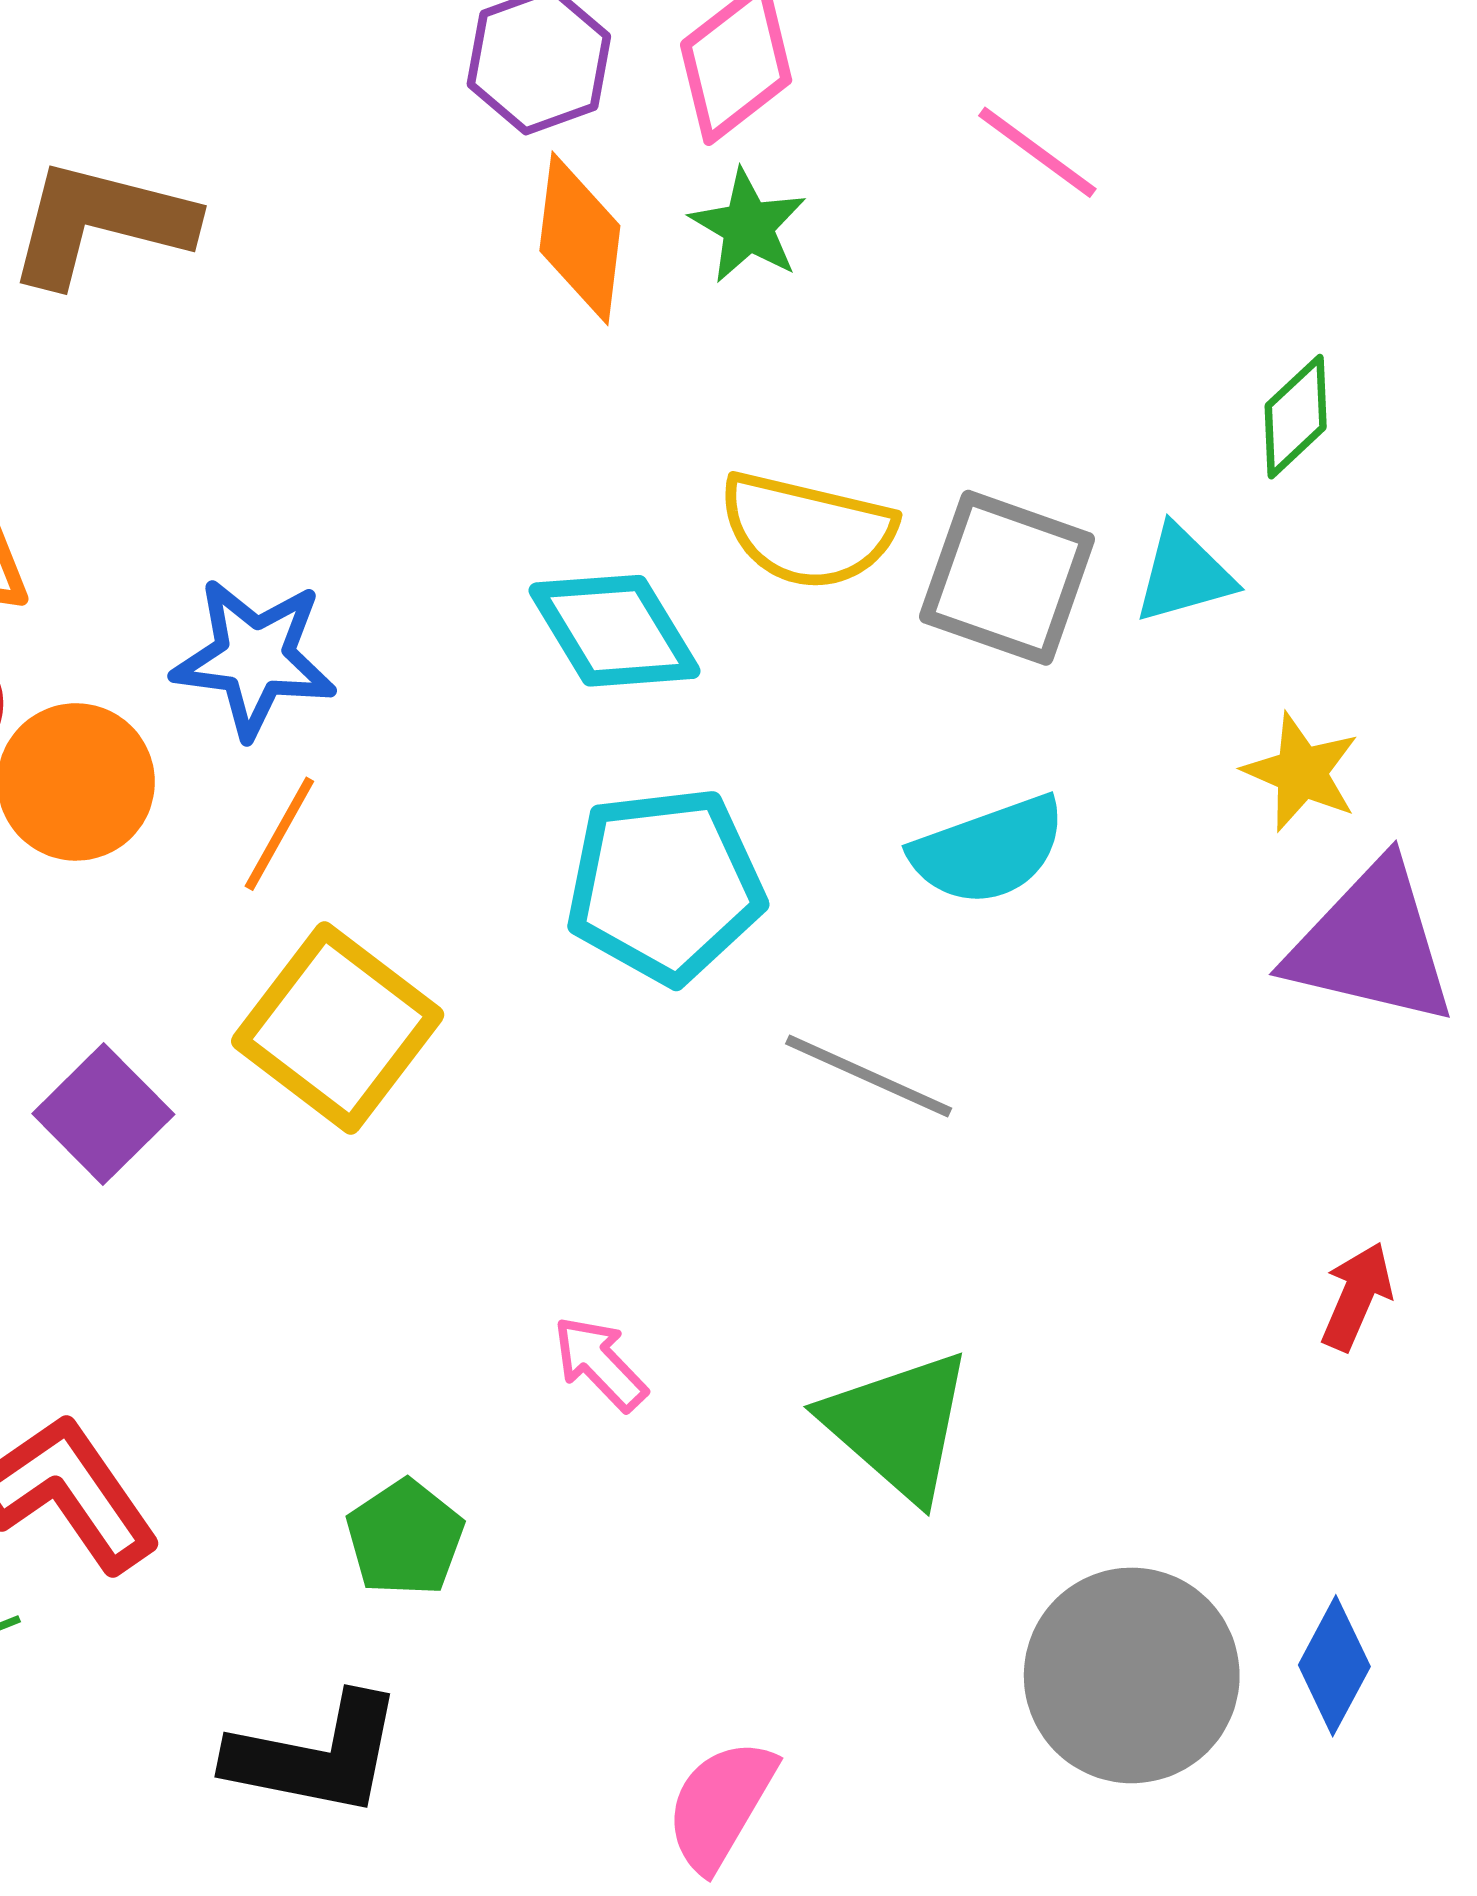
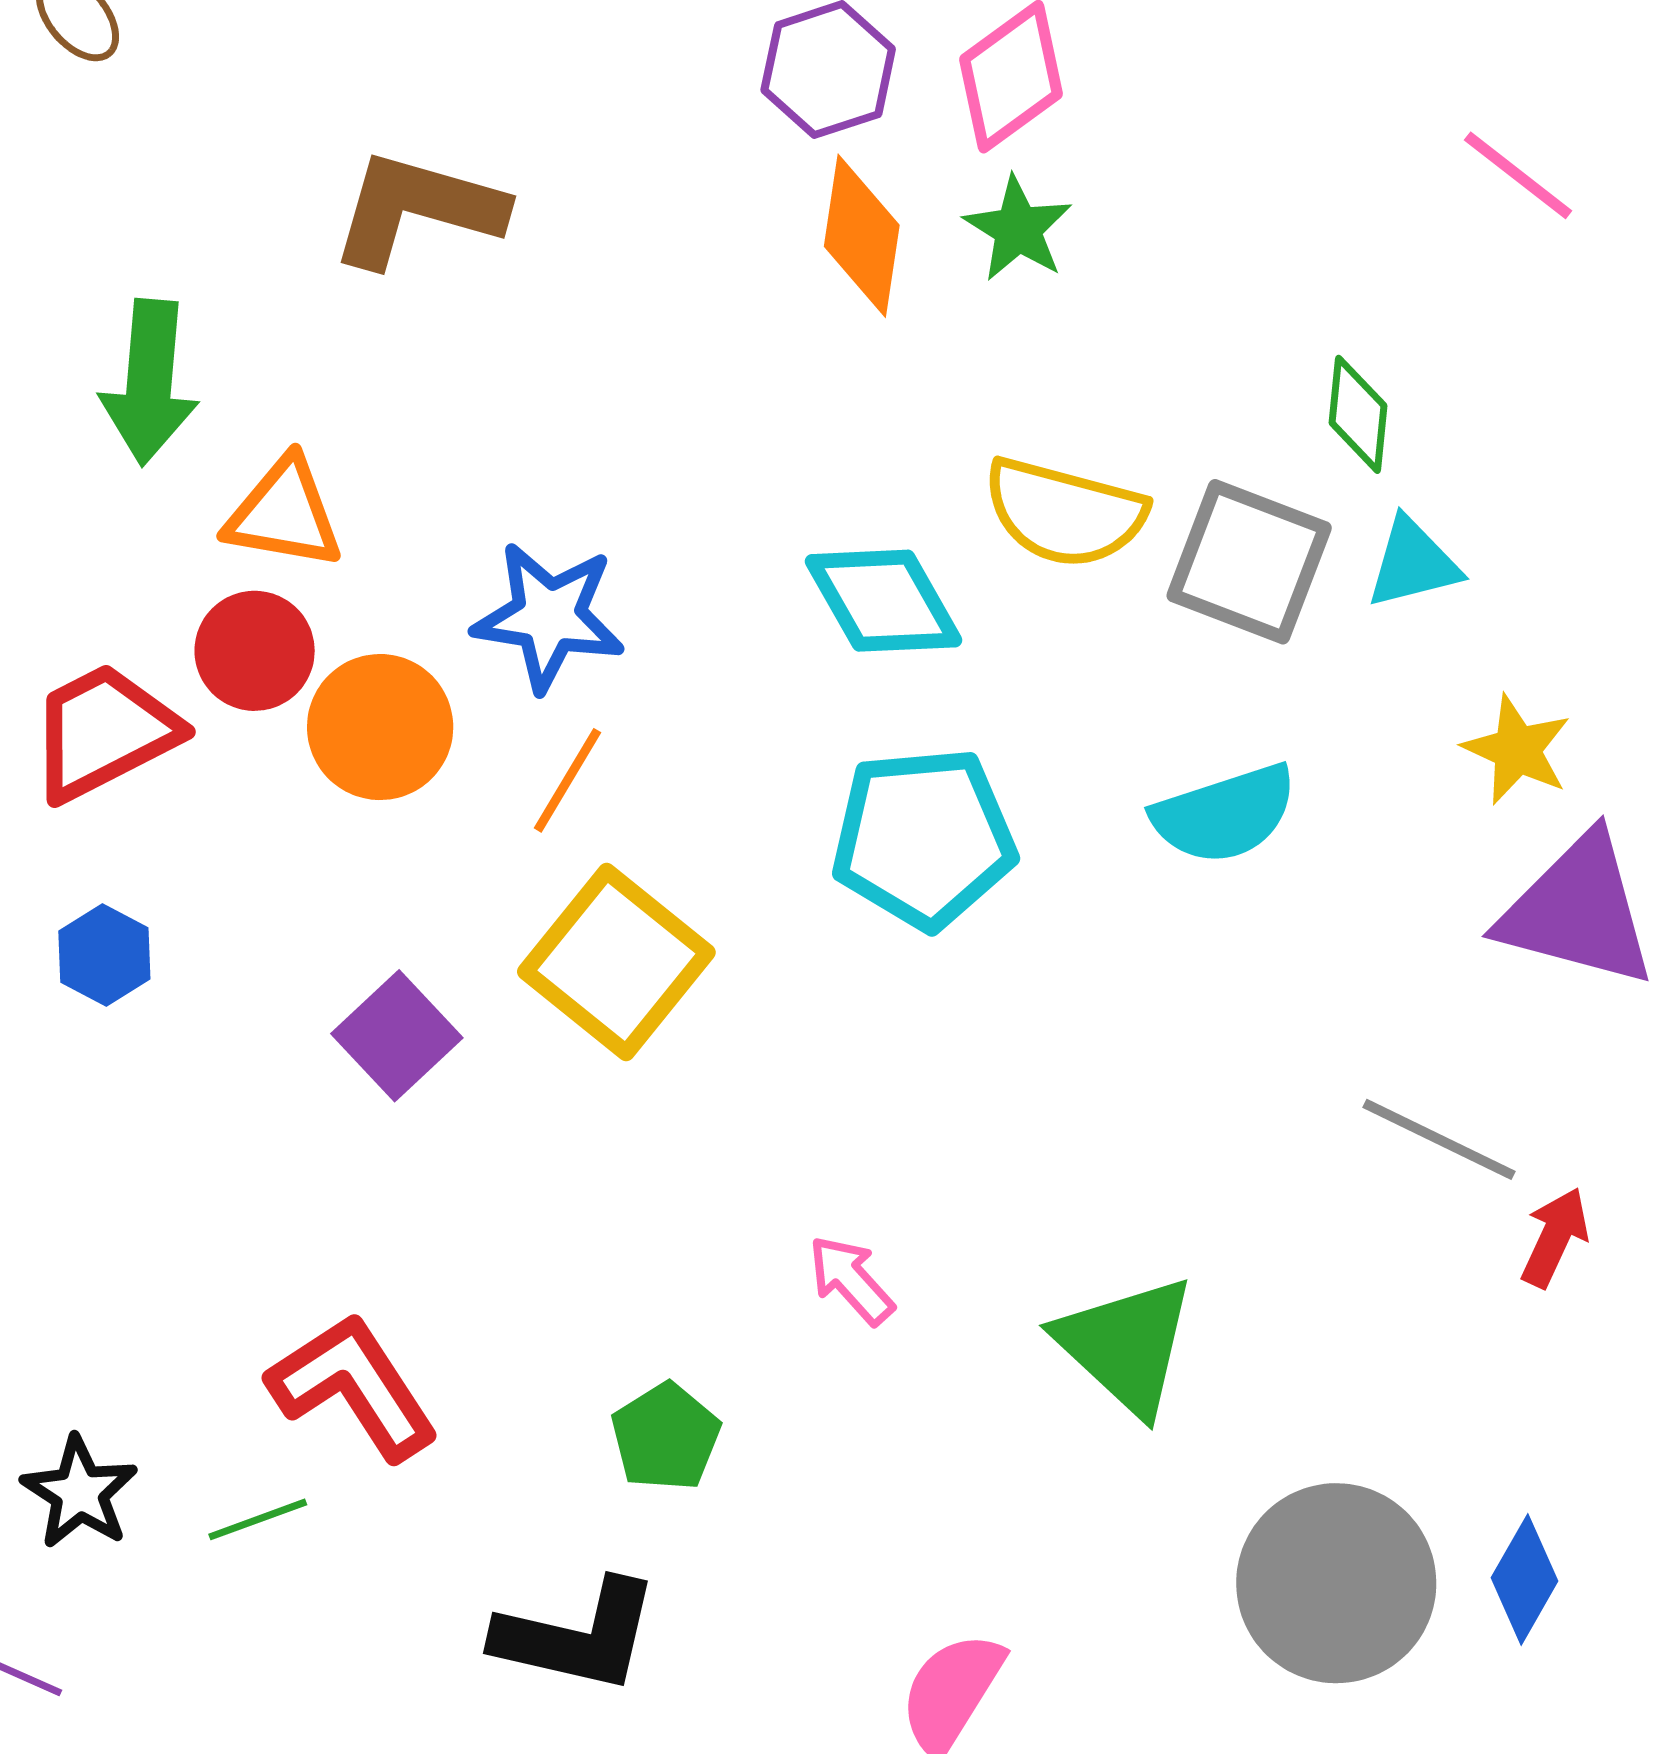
pink line: (1037, 152) -> (1518, 175), moved
green diamond: (1296, 417) -> (1358, 414), moved, turned -43
gray line: (869, 1076) -> (1439, 1139), moved

